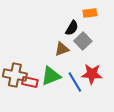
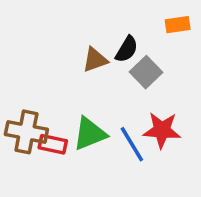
orange rectangle: (90, 13) -> (178, 25), moved
brown triangle: (62, 49) -> (95, 60), moved

